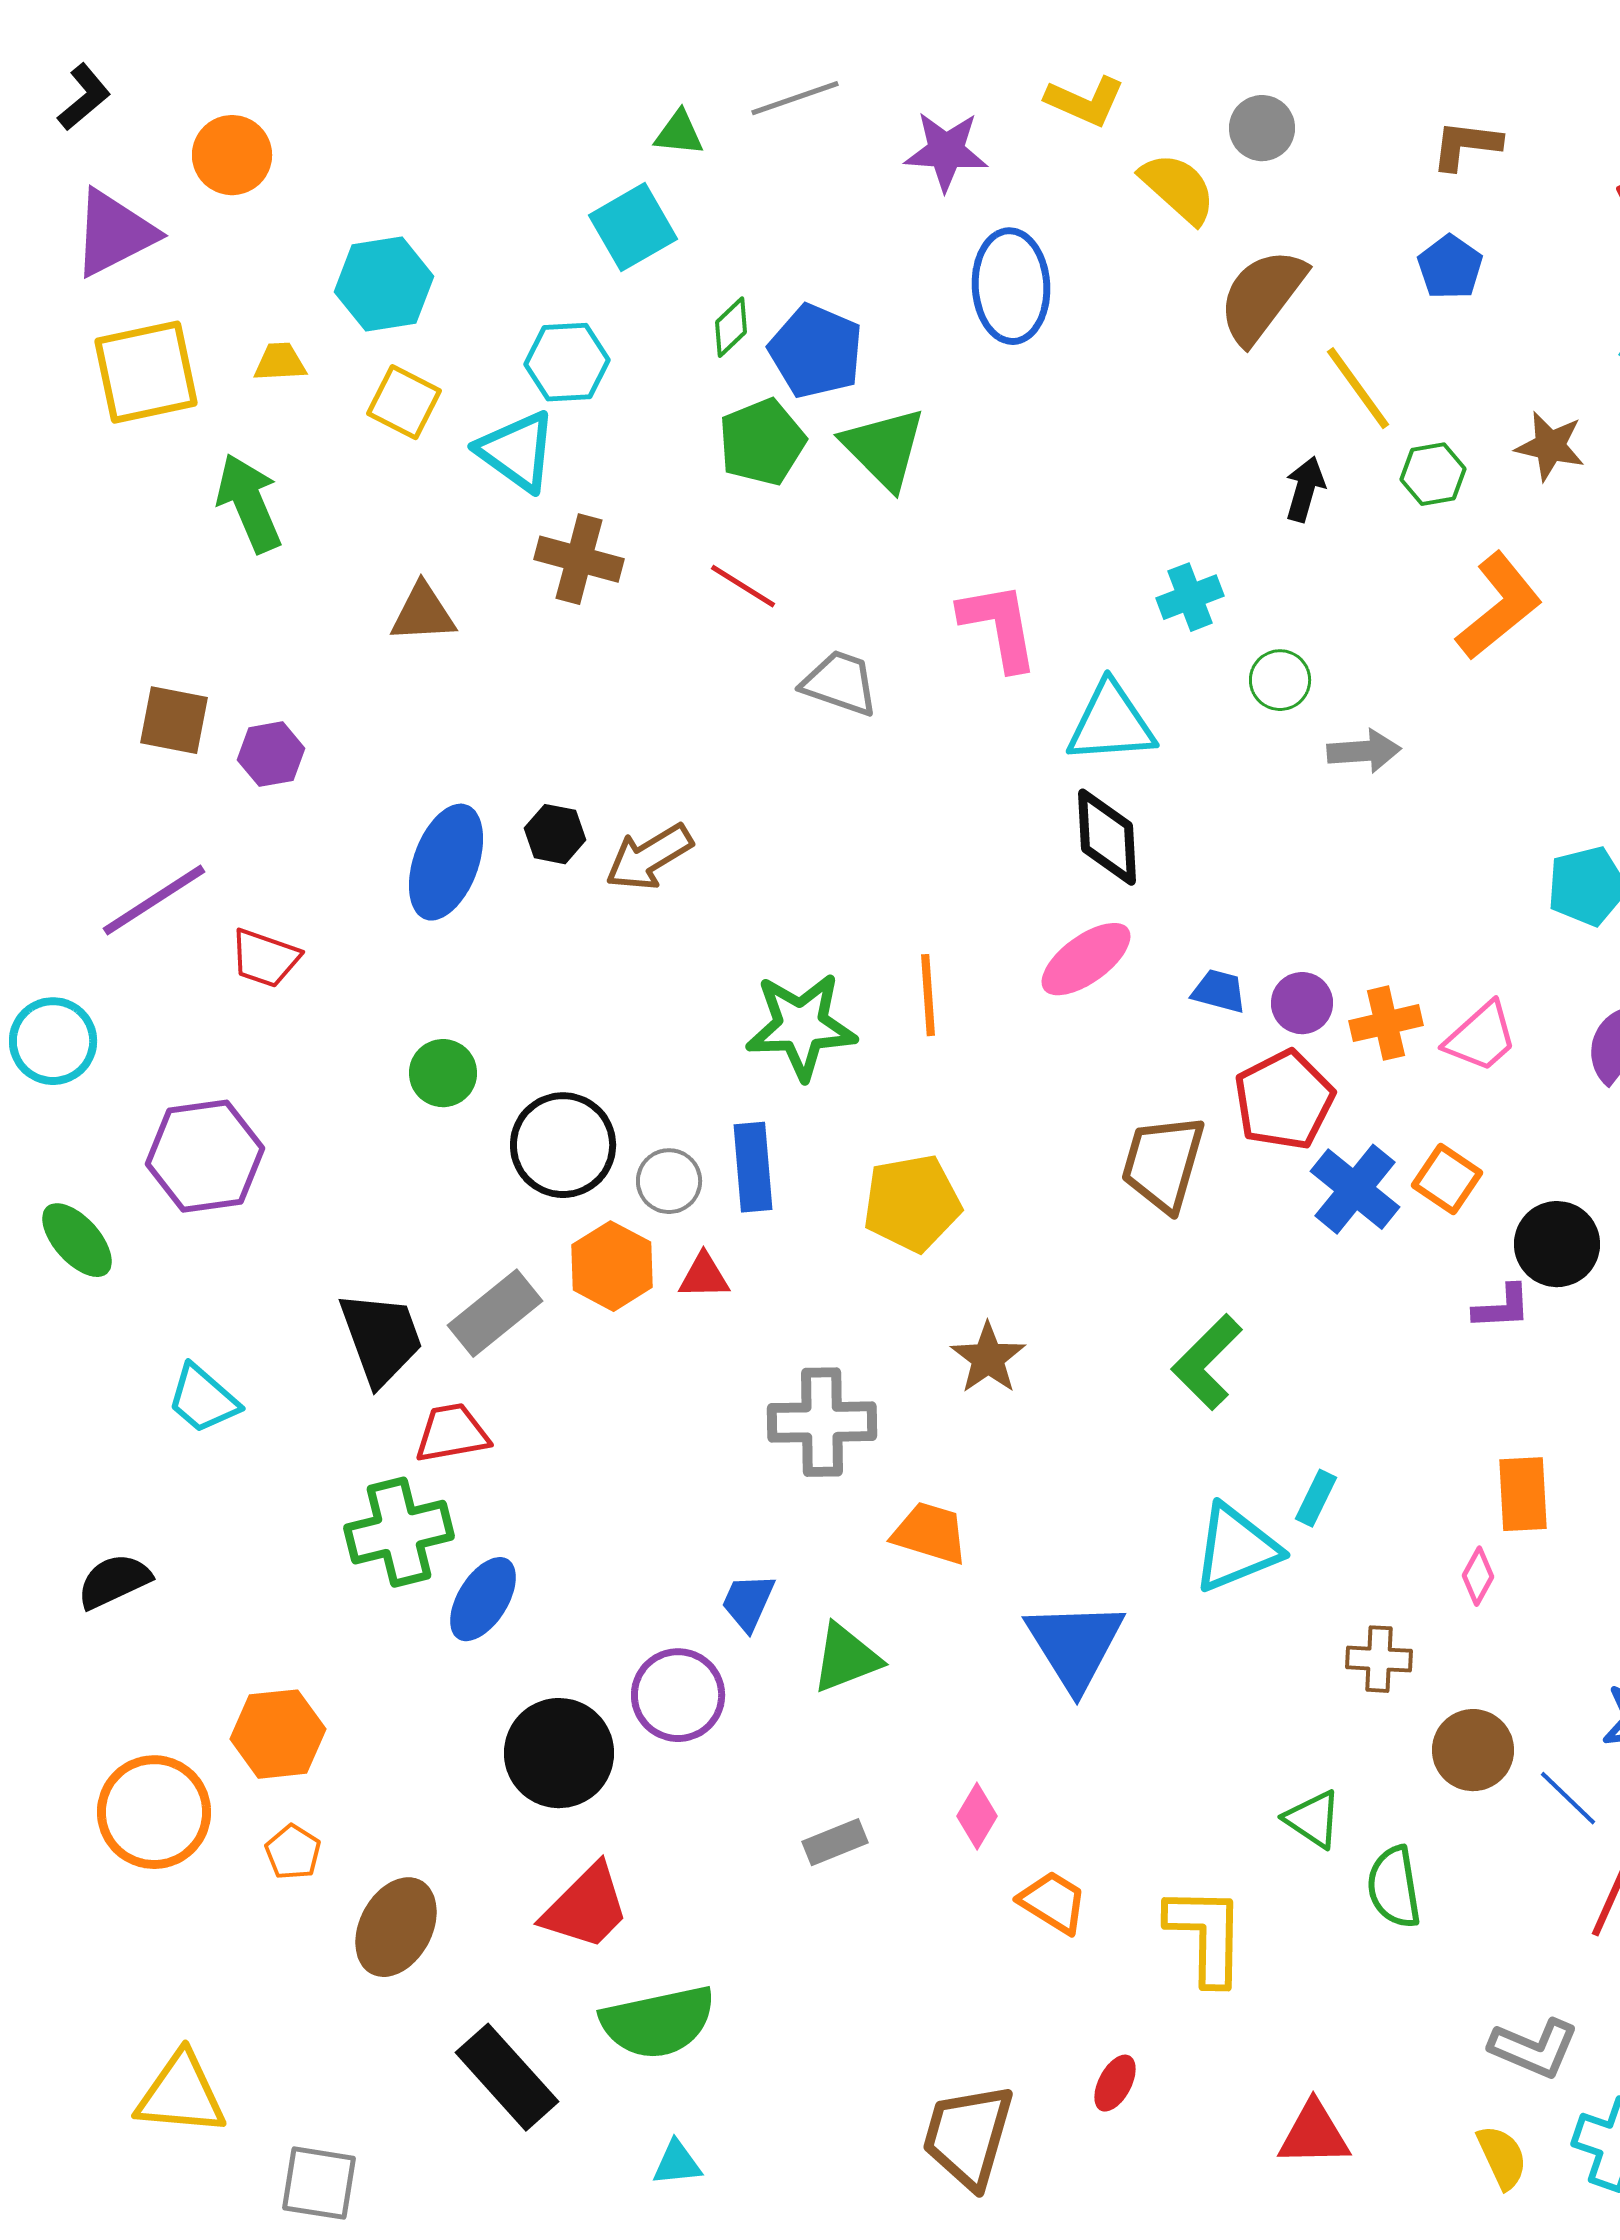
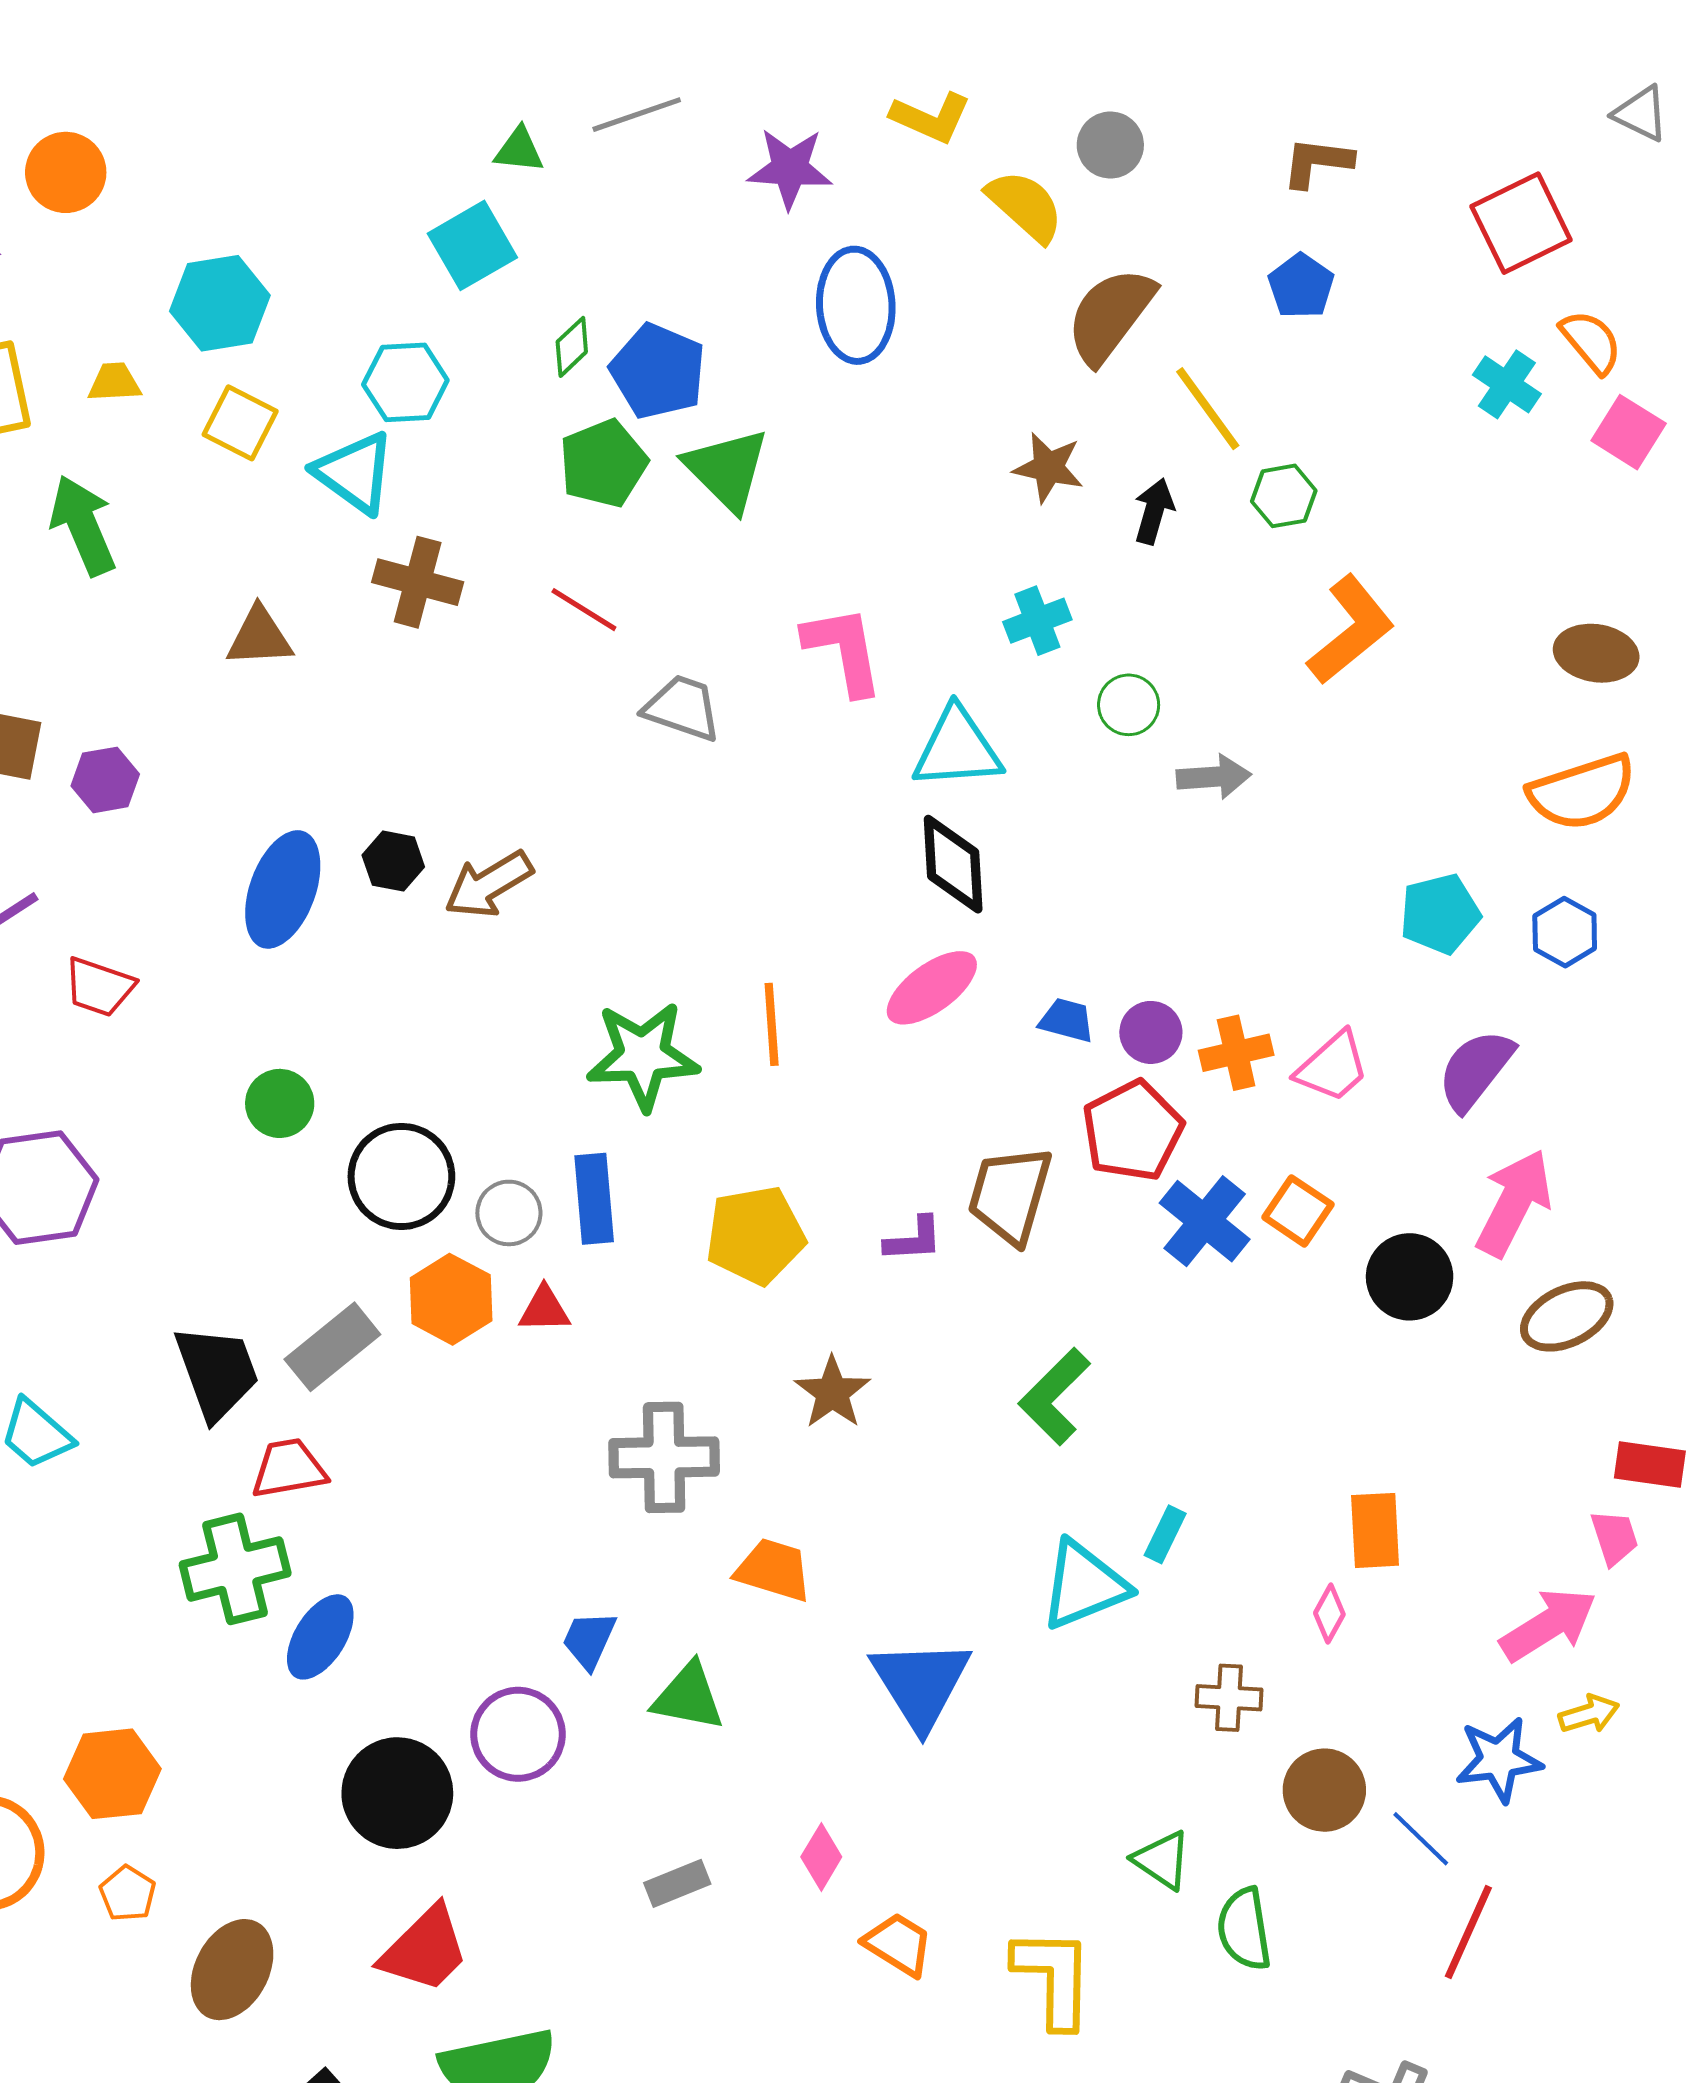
brown star: (1550, 446) -> (1048, 468), moved
purple L-shape: (1502, 1307) -> (914, 1239), moved
green triangle: (846, 1658) -> (688, 1697), turned 32

